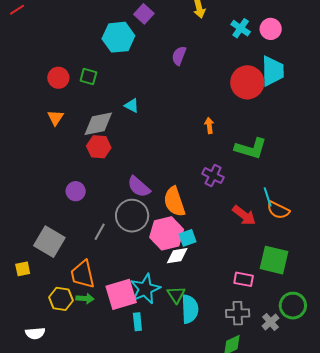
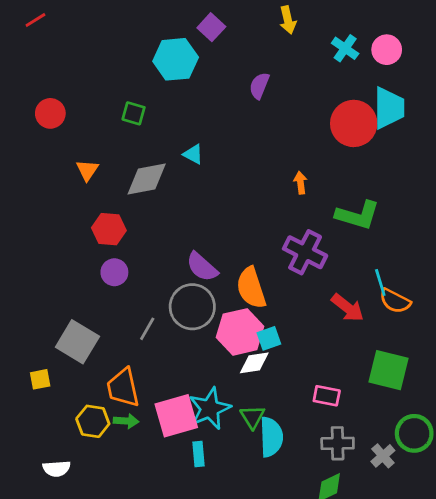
red circle: (58, 78) -> (50, 113), moved
red hexagon: (99, 147) -> (109, 229), moved
purple cross: (213, 176) -> (305, 252), size x1.4
pink rectangle: (244, 279) -> (327, 396), moved

